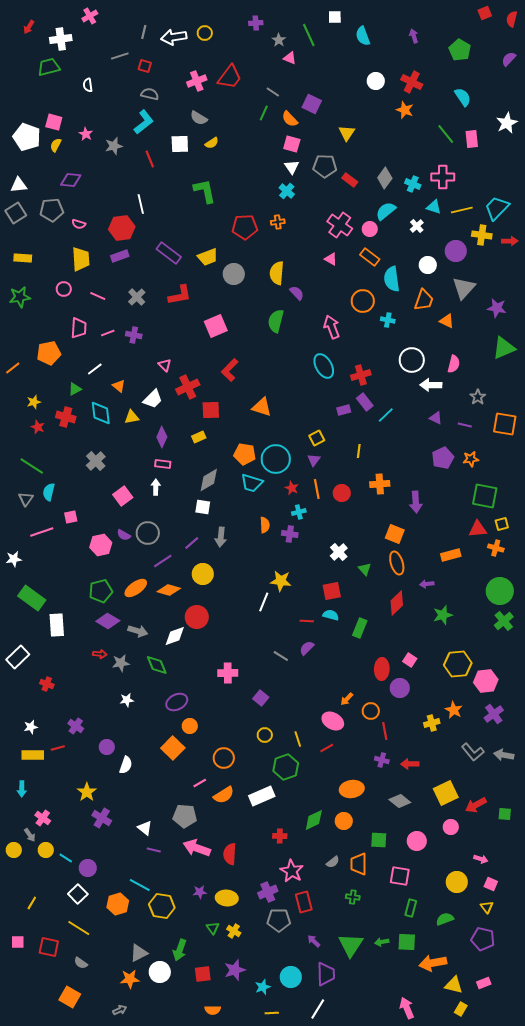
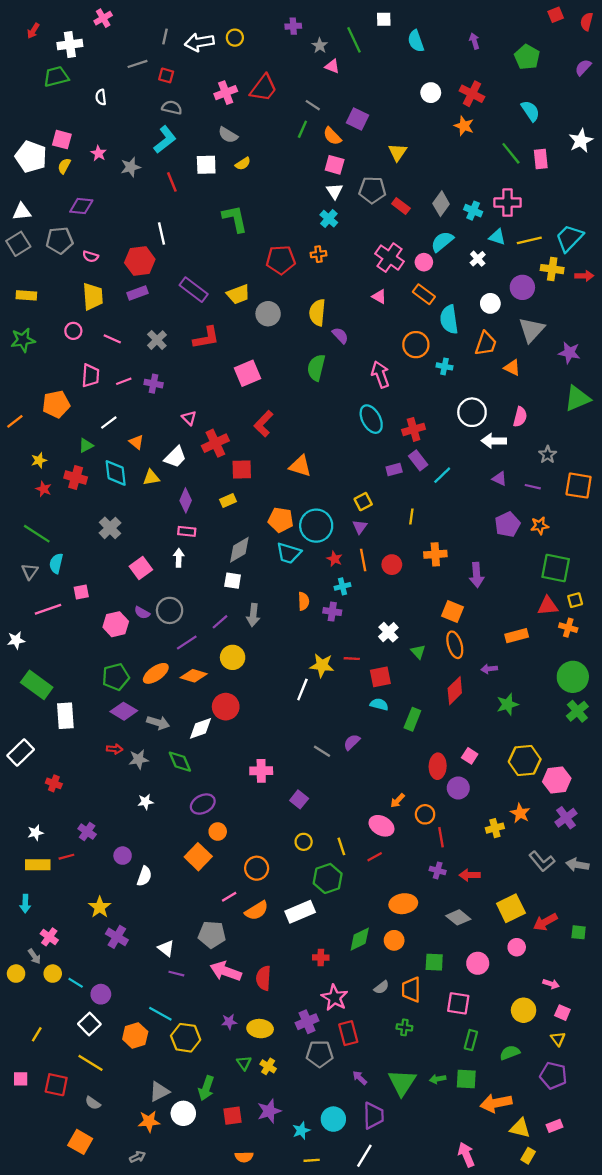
red line: (307, 621) -> (352, 659), moved

